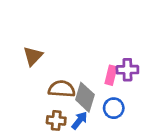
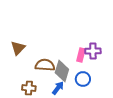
brown triangle: (33, 56) -> (18, 48), moved
brown cross: (56, 120) -> (29, 88), moved

